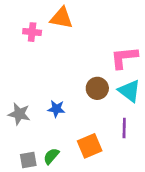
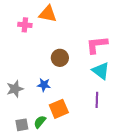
brown circle: (97, 88) -> (60, 58), moved
gray star: (19, 114) -> (15, 89), turned -30
orange square: (90, 146) -> (59, 109), moved

